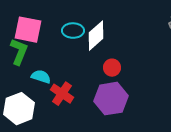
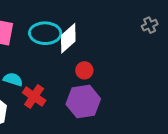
cyan ellipse: (73, 31) -> (45, 33), size x1.4

